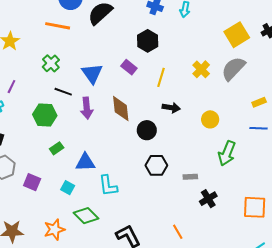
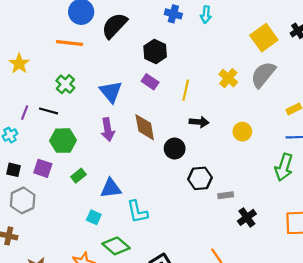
black hexagon: (148, 41) -> (155, 51), moved
black line: (63, 92) -> (48, 111), moved
green arrow: (227, 153) -> (284, 167), moved
black hexagon: (156, 165) -> (200, 178), moved
purple square: (32, 182) -> (43, 168), moved

